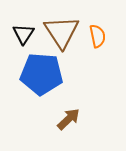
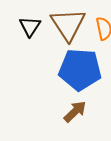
blue pentagon: (42, 74) -> (80, 70), moved

